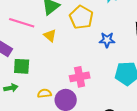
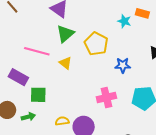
pink cross: (80, 77) -> (106, 98), moved

